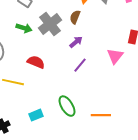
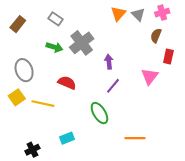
brown semicircle: (75, 17) -> (156, 36), moved
purple arrow: (76, 42) -> (109, 62), turned -56
green ellipse: (67, 106) -> (99, 113), moved

